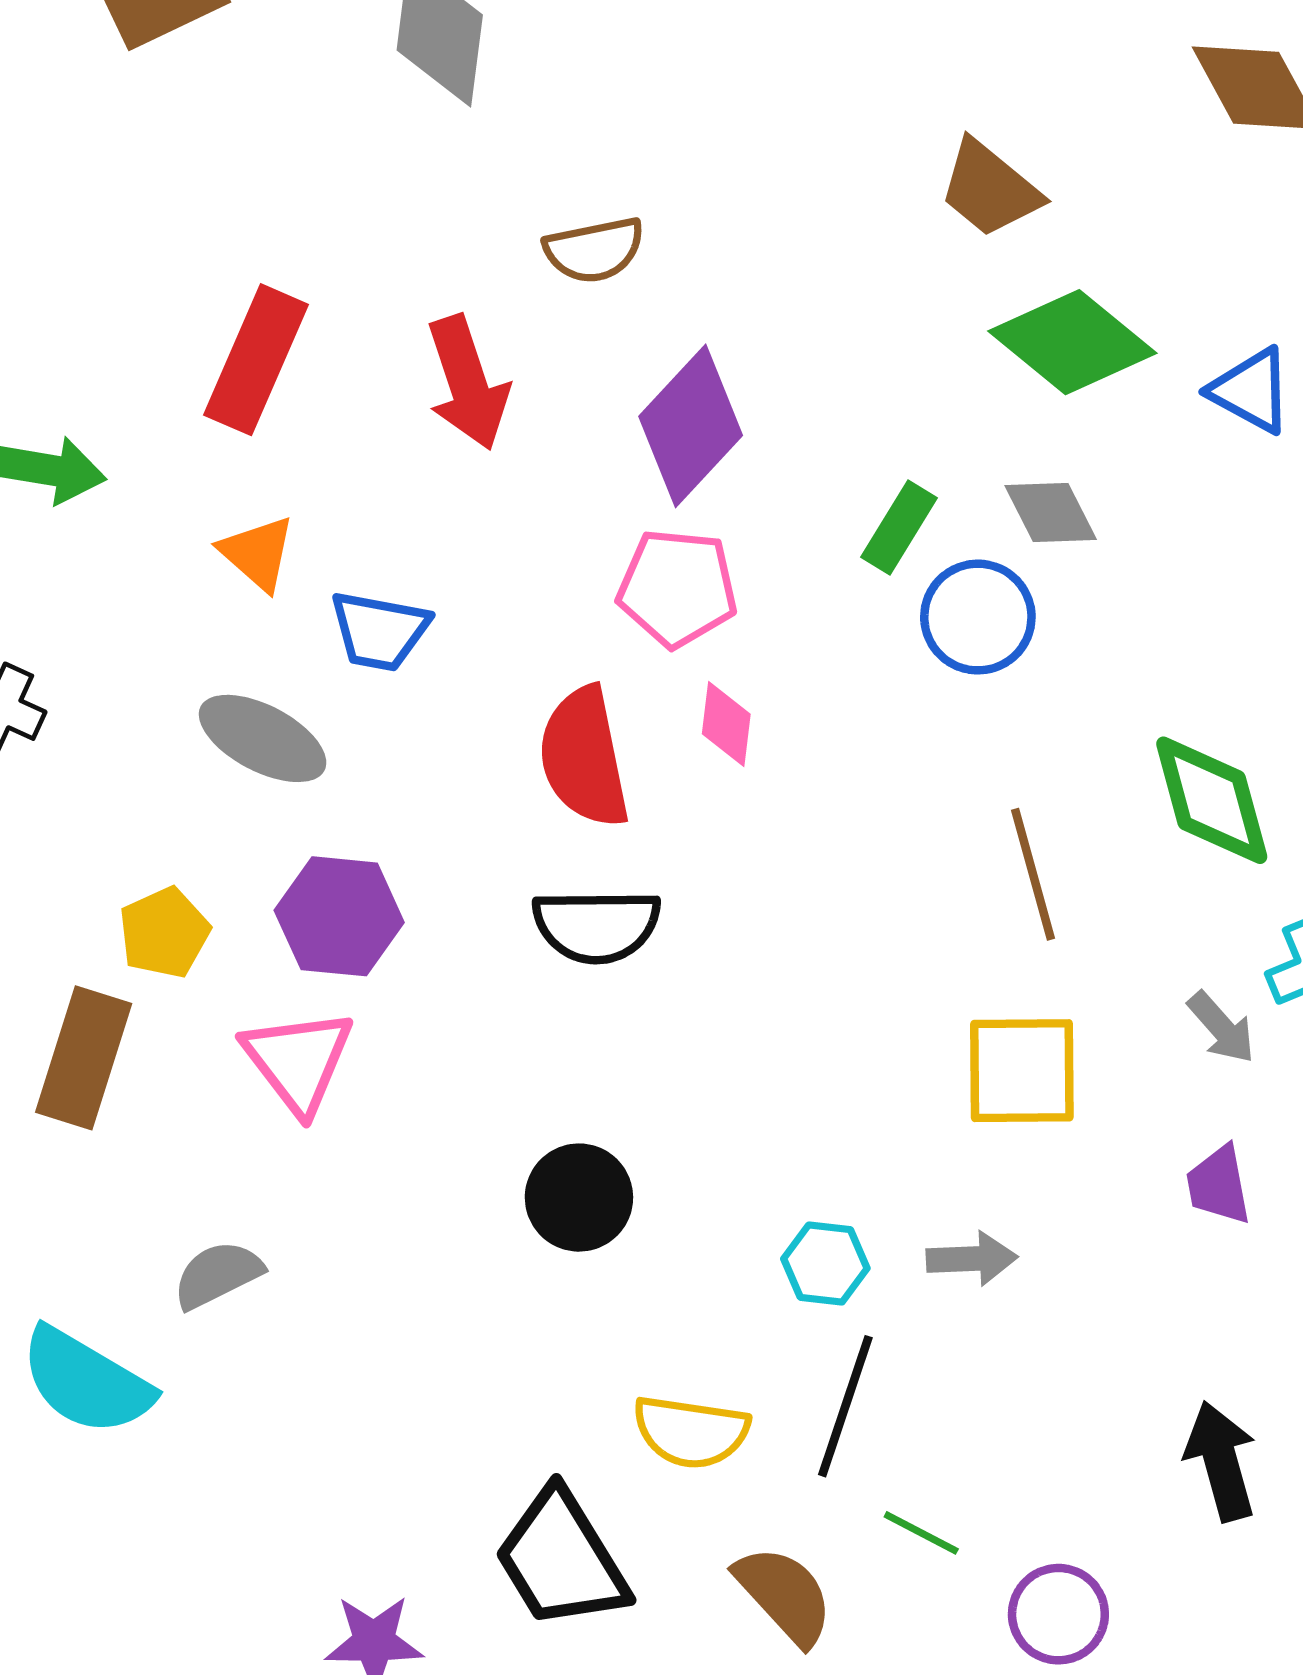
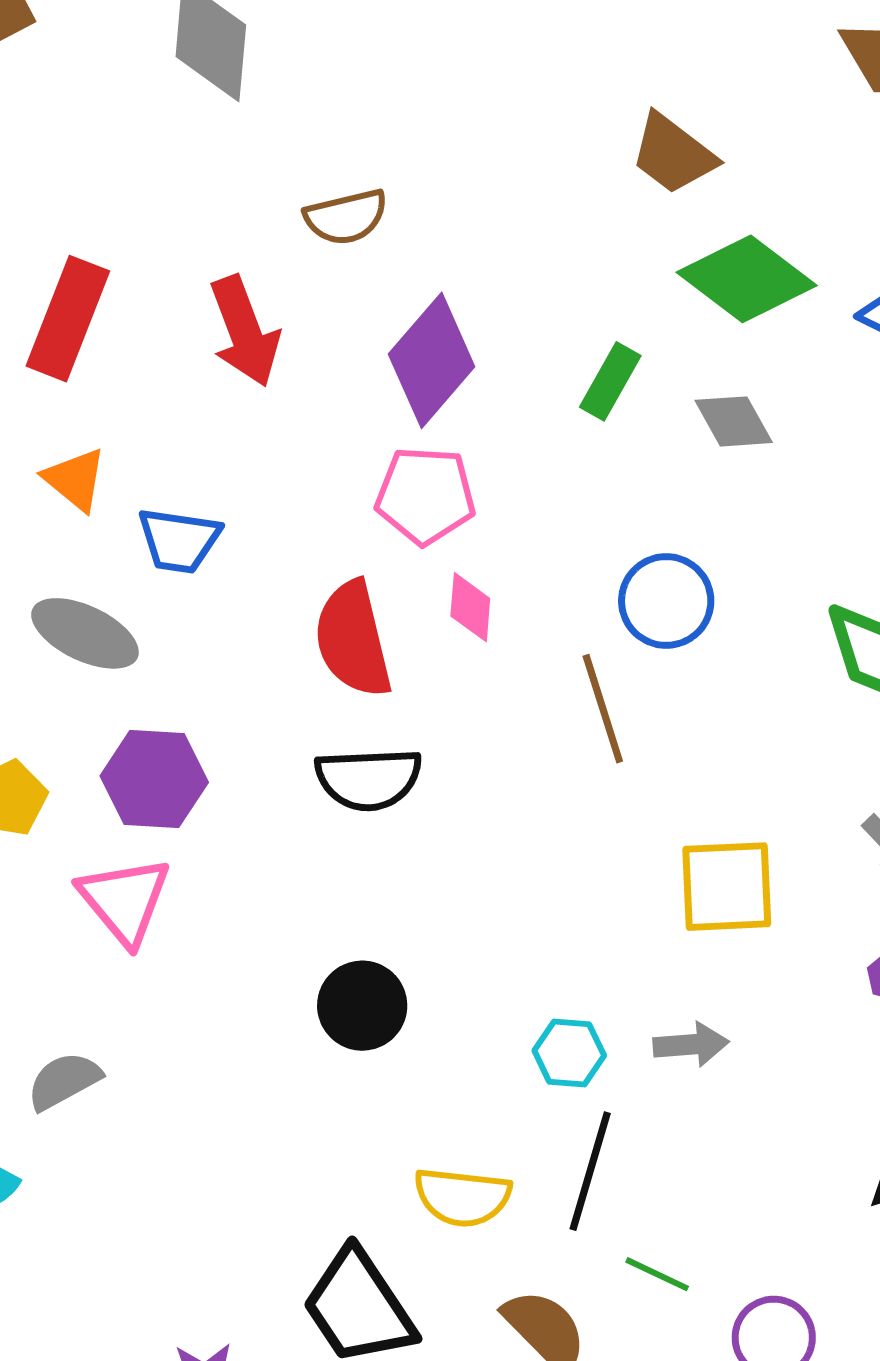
green rectangle: (899, 527) -> (610, 381), moved
blue circle: (978, 617) -> (666, 601), moved
brown line: (1033, 874) -> (603, 709), moved

